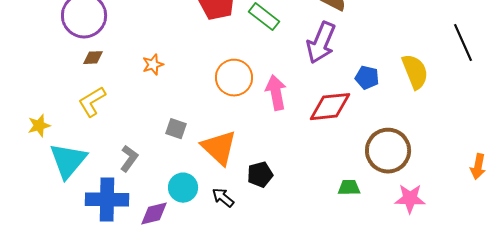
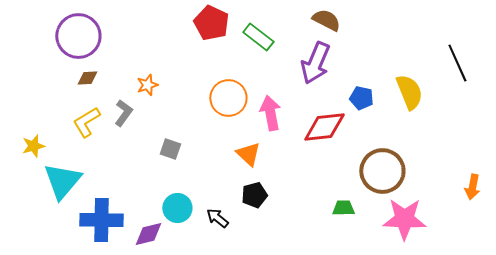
orange triangle: (219, 148) -> (248, 154), moved, size x0.7
gray L-shape: (129, 159) -> (123, 113), moved
pink star: (410, 199) -> (404, 219), size x1.4

